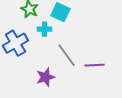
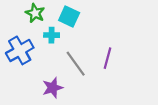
purple line: (94, 65) -> (107, 58), moved, turned -72

